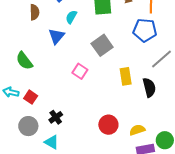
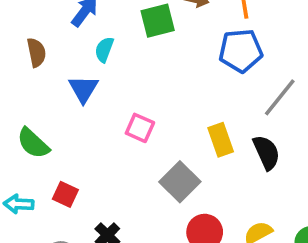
gray square: (102, 45) -> (180, 182), moved
pink square: (80, 71) -> (140, 128), moved
red square: (31, 97) -> (65, 194), moved

